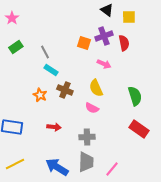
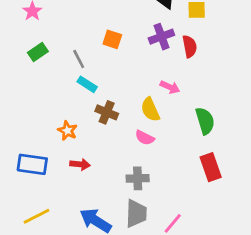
orange square: (84, 43) -> (112, 39), moved
pink arrow: (104, 64) -> (170, 87), moved
orange star: (40, 95) -> (67, 131), moved
red arrow: (54, 127) -> (80, 164), moved
red rectangle: (139, 129) -> (211, 167), turned 36

